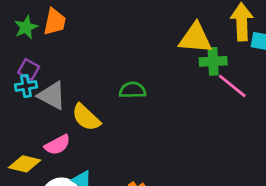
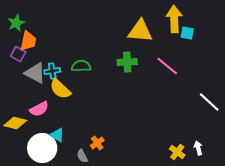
orange trapezoid: (55, 22) -> (28, 41), moved
green cross: (213, 61) -> (127, 62), moved
cyan cross: (26, 86) -> (52, 71), moved
green semicircle: (133, 90) -> (81, 66), moved

